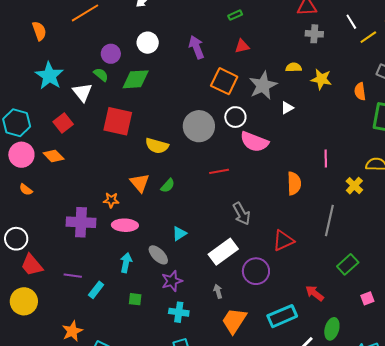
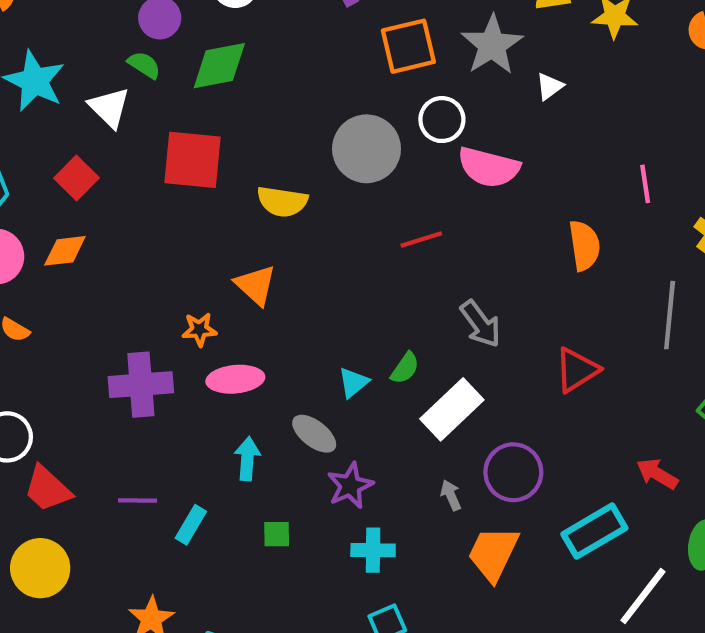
orange square: (224, 81) -> (408, 46), turned -32
orange diamond: (54, 156) -> (65, 251), turned -45
green semicircle: (168, 186) -> (405, 368), moved
purple circle: (256, 271) -> (513, 472), moved

